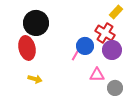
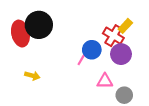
yellow rectangle: (116, 12) -> (125, 26), moved
red ellipse: (27, 48) -> (20, 34), moved
yellow arrow: (35, 79) -> (32, 76), moved

